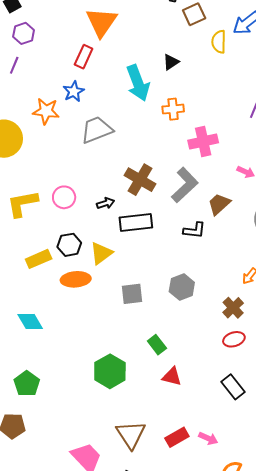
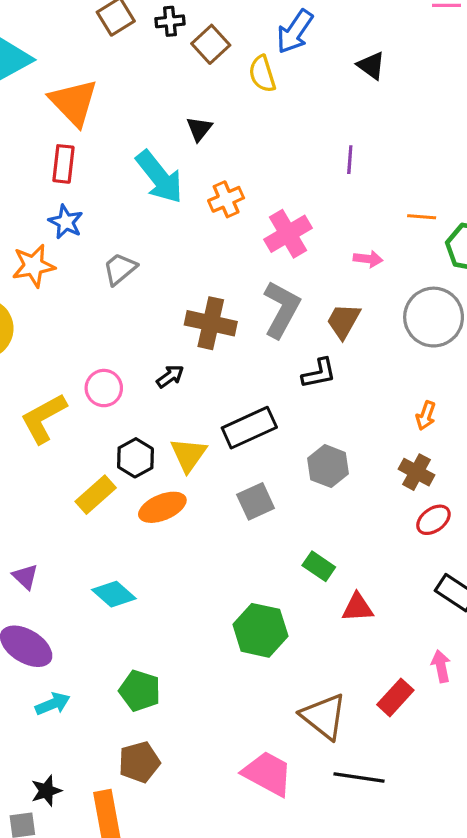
gray trapezoid: (97, 130) -> (120, 269), size x0.7
black rectangle: (136, 222) -> (249, 428), moved
pink arrow: (208, 438) -> (441, 666), moved, turned -108

